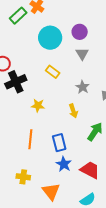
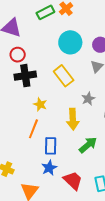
yellow rectangle: (53, 72) -> (64, 76), size x1.5
yellow arrow: (73, 111) -> (73, 119), size x1.5
orange line: (30, 139) -> (33, 129), moved

